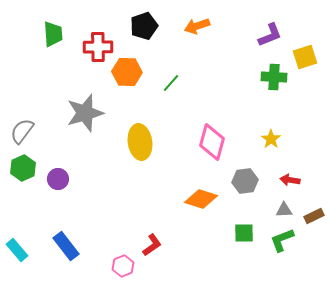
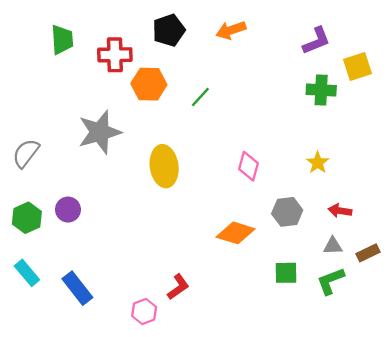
pink diamond: (212, 142) -> (248, 166), size x0.7
green hexagon: (23, 168) -> (27, 218), moved
cyan rectangle: (17, 250) -> (27, 273), moved

